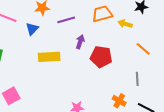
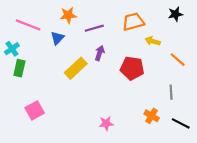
yellow arrow: (125, 24) -> (153, 41), moved
purple arrow: (80, 42) -> (100, 53), moved
yellow rectangle: (49, 57) -> (76, 68), turned -40

